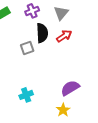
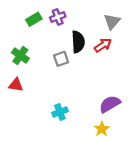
purple cross: (32, 11) -> (58, 17), moved
gray triangle: (61, 13) -> (112, 21), moved

